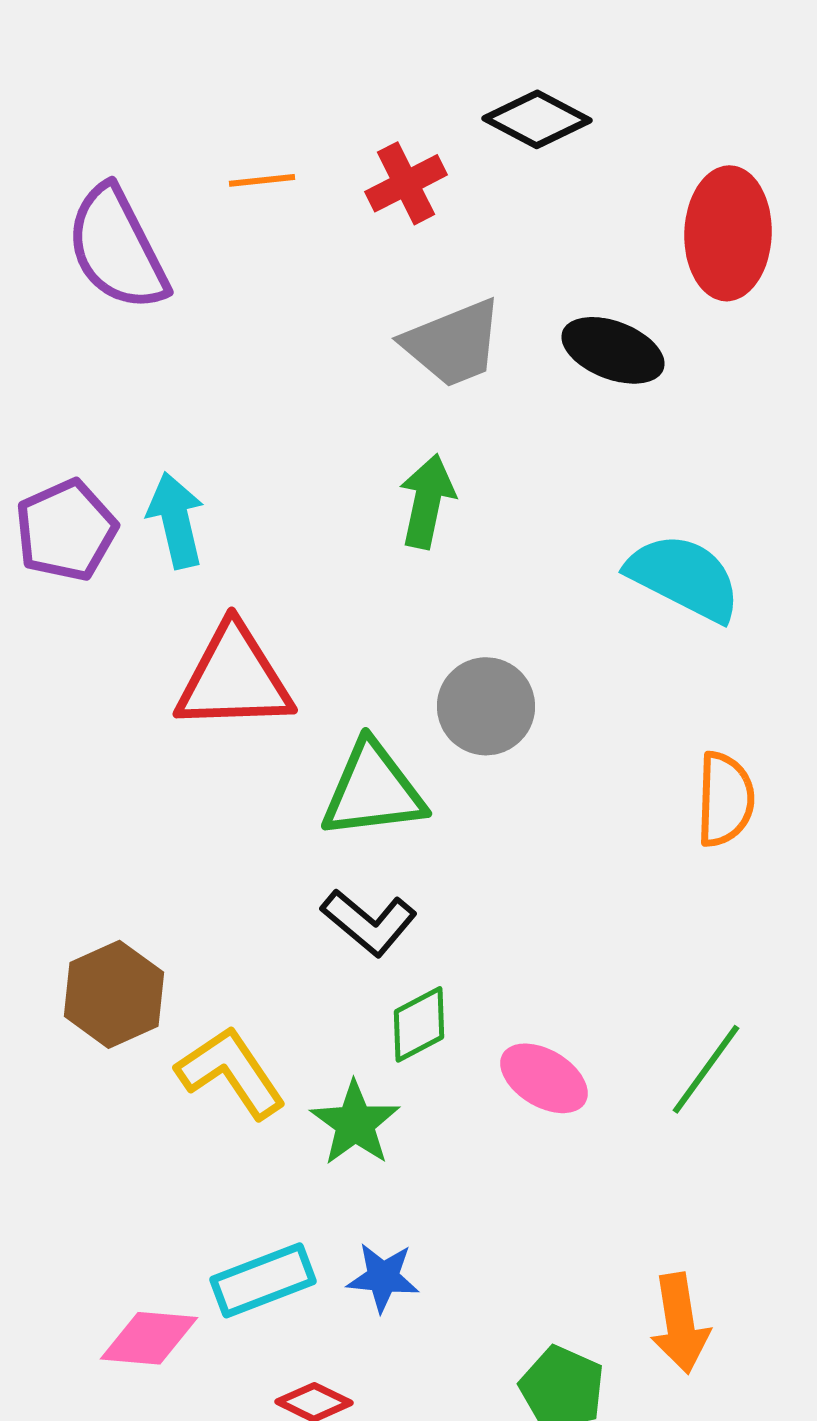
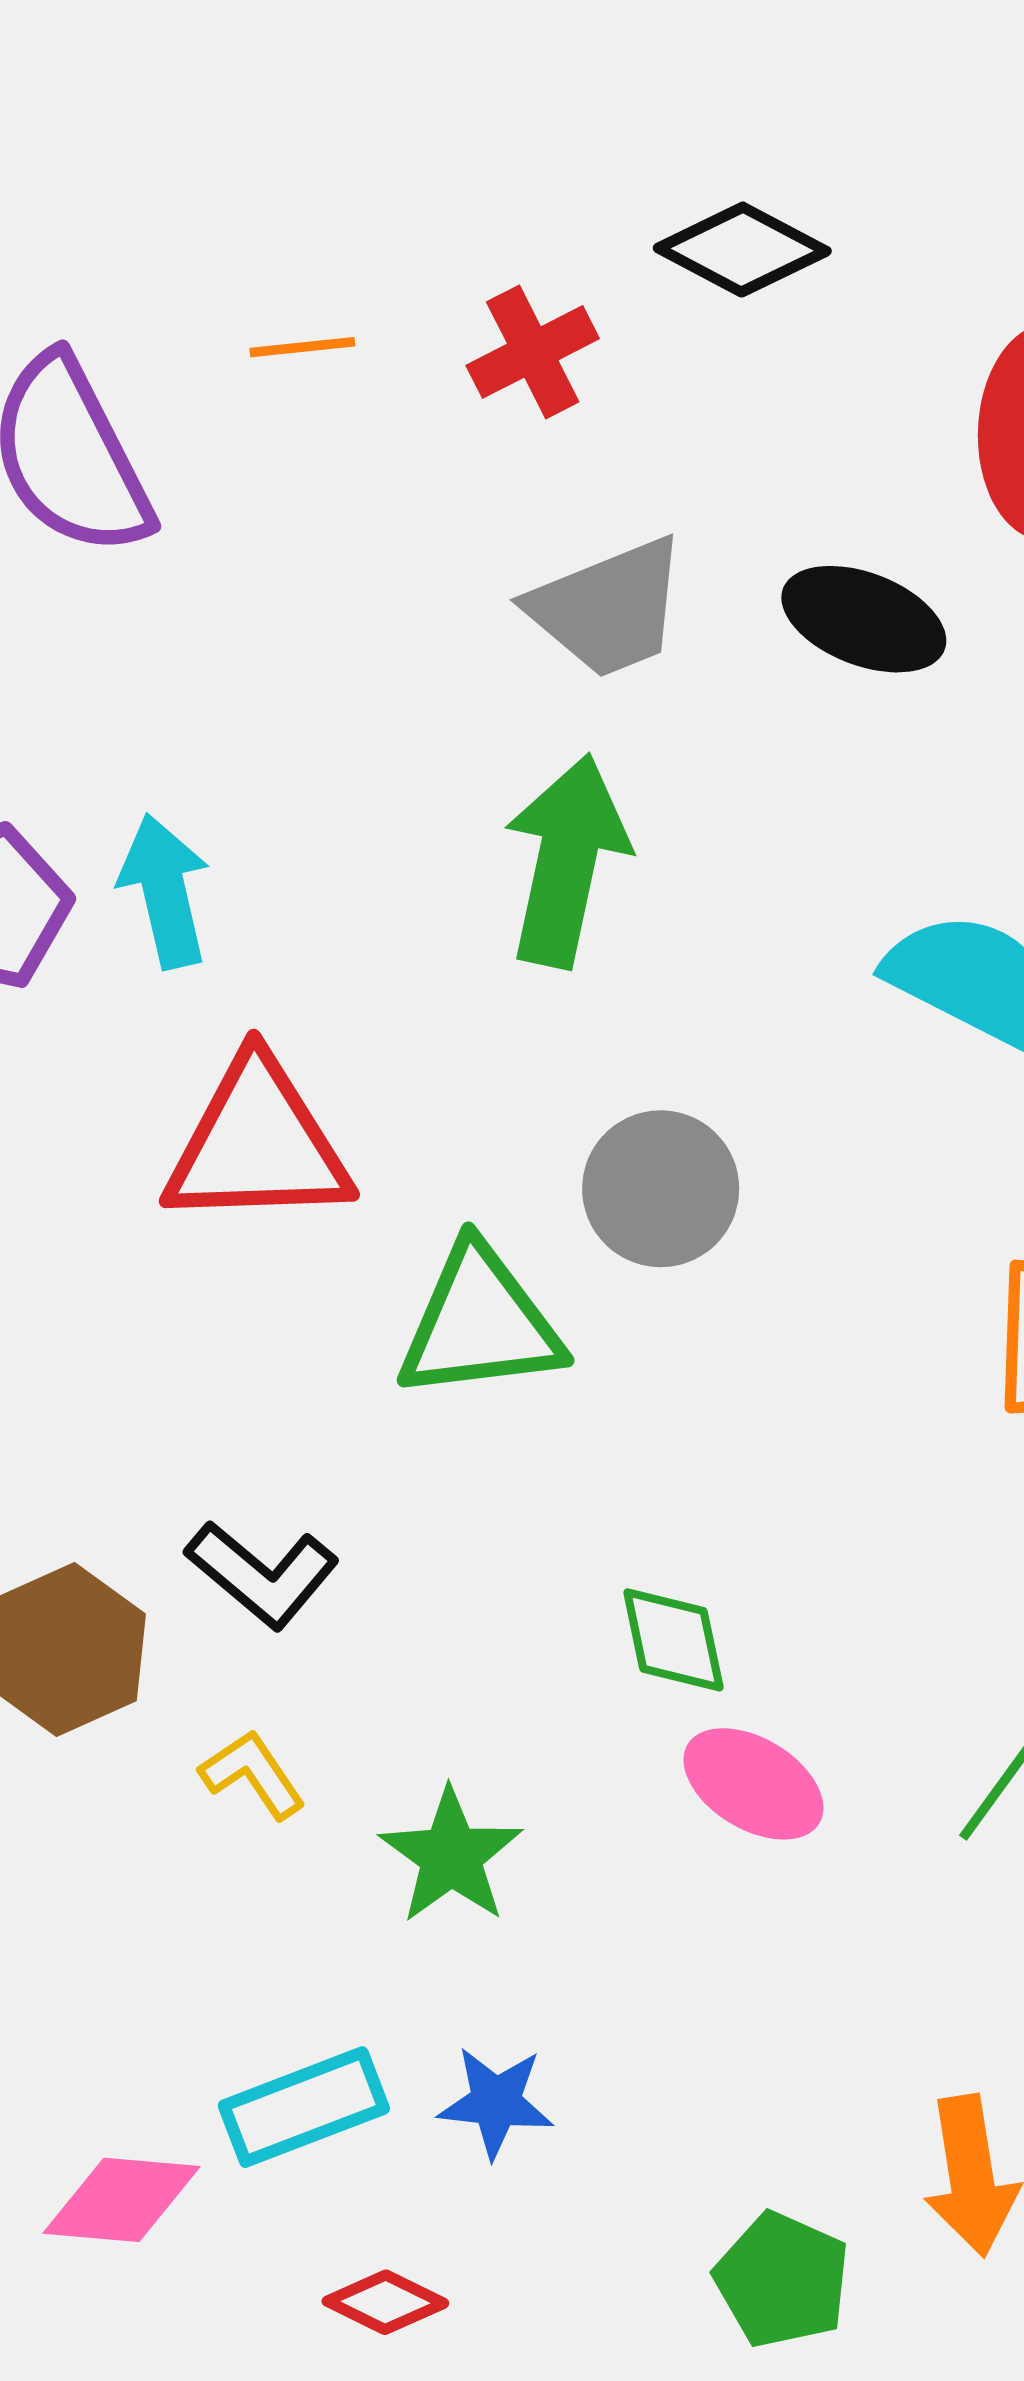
green arrow: (427, 501) -> (566, 861), size x1.4
black L-shape: (369, 922) -> (262, 1574), moved
green diamond: (419, 1024) -> (673, 1640), moved, turned -74
yellow L-shape: (231, 1072) -> (253, 1774), size x0.6

